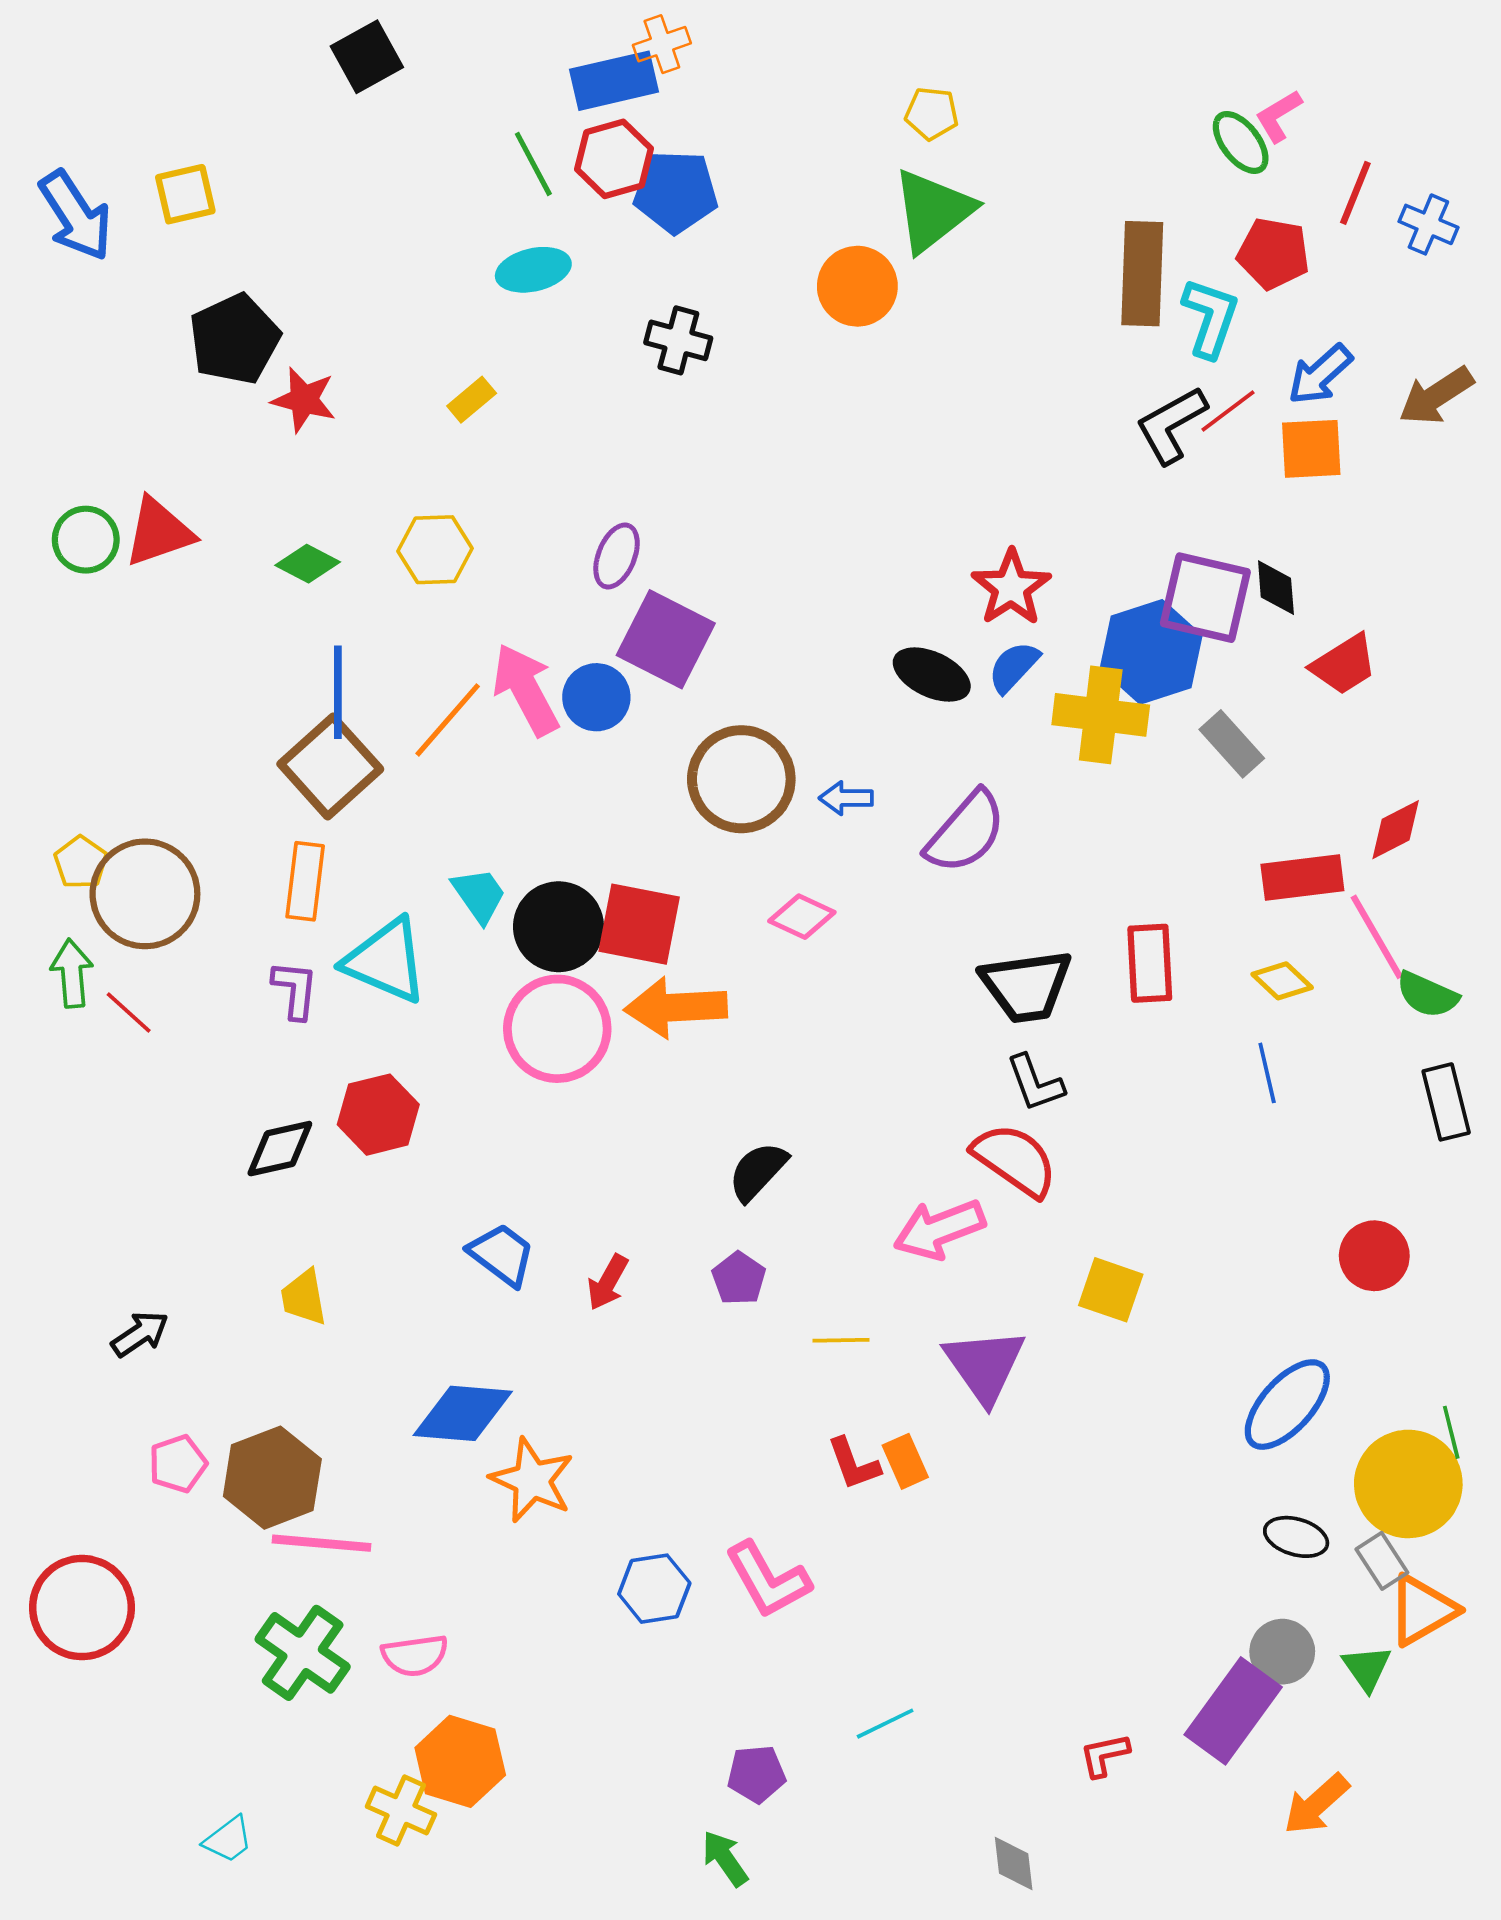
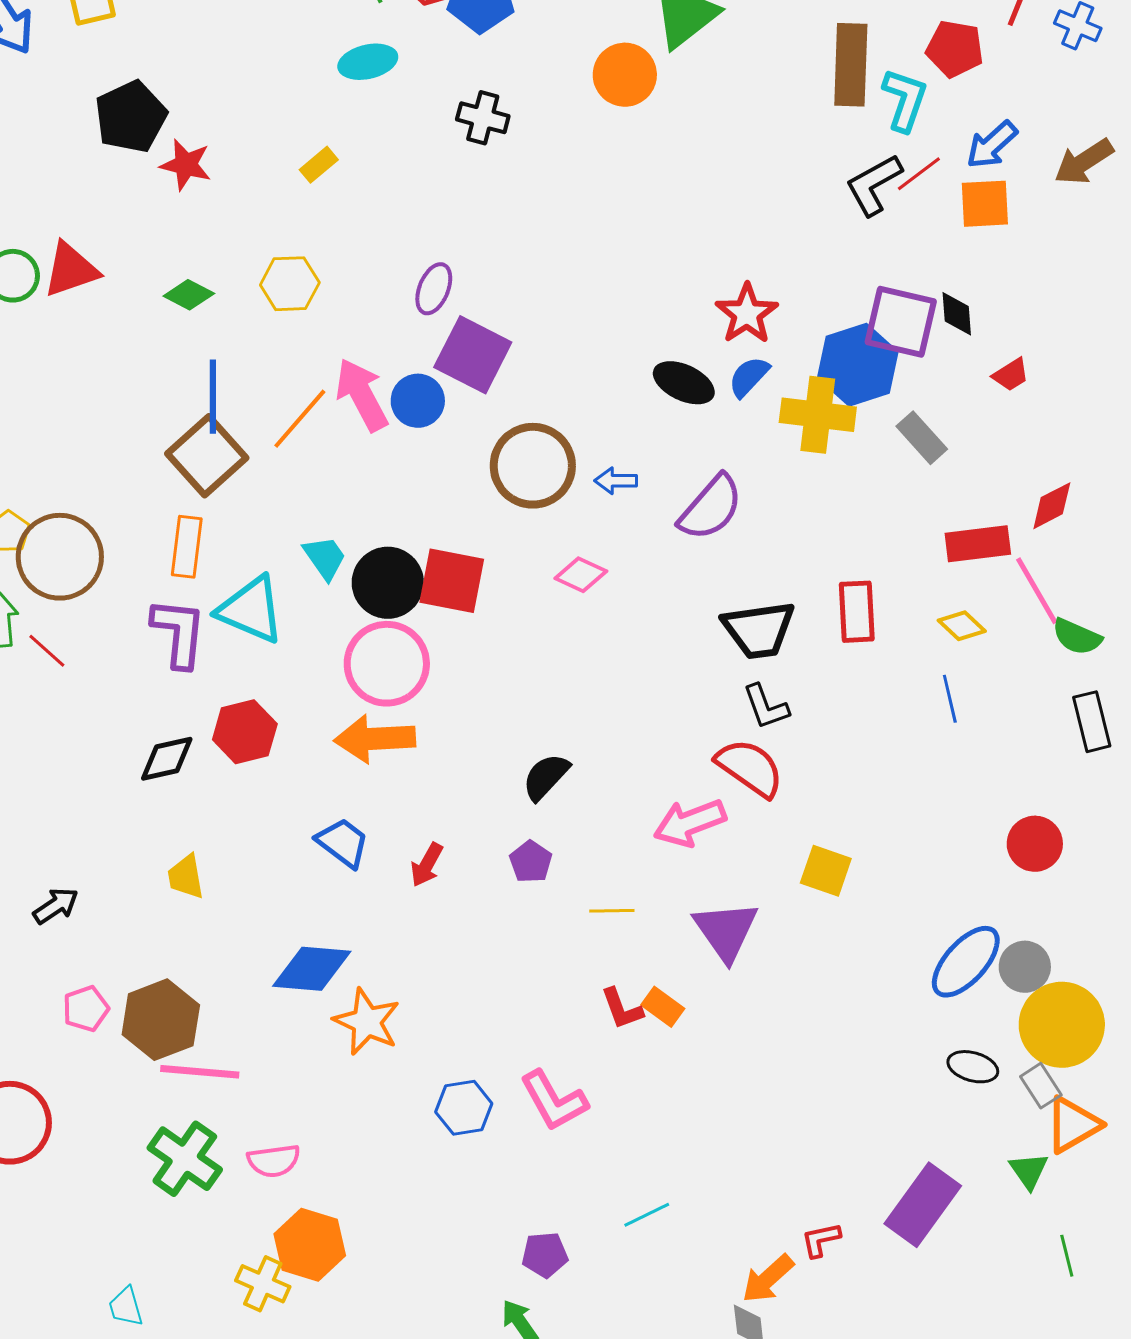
red trapezoid: (1344, 664) -> (1011, 375), size x0.7
purple L-shape: (295, 990) -> (179, 633), size x1.5
orange arrow: (676, 1007) -> (375, 739), moved
green line: (1451, 1432) -> (1067, 1256), moved
orange rectangle: (905, 1461) -> (663, 1007), turned -30
gray circle: (1282, 1652) -> (1025, 967), moved
orange arrow: (1316, 1804) -> (768, 1279), moved
cyan trapezoid: (228, 1840) -> (126, 1307), turned 111

